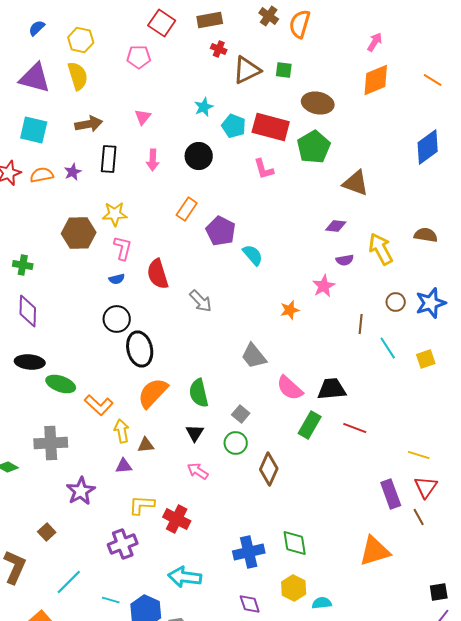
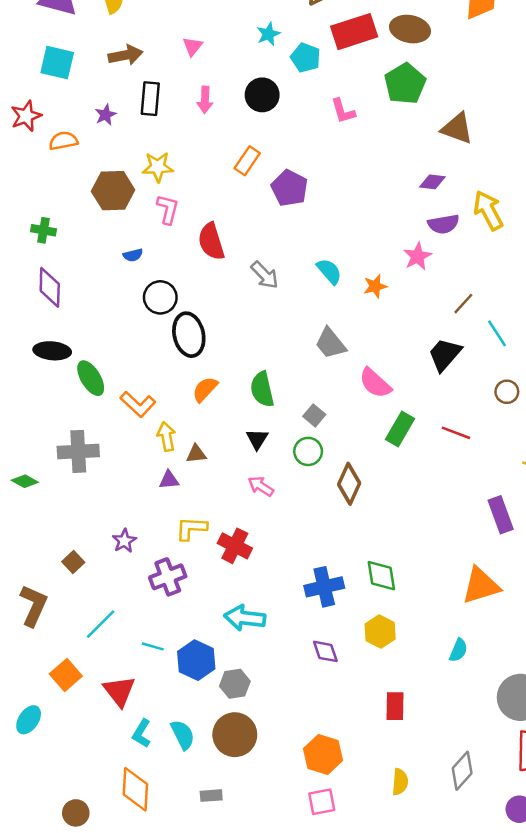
red rectangle: (271, 127) -> (354, 32), moved, turned -33
orange semicircle: (42, 175) -> (63, 141), moved
cyan semicircle: (253, 255) -> (329, 271), moved
purple semicircle: (345, 260) -> (444, 224), size x1.4
blue semicircle: (117, 279) -> (133, 255), moved
brown circle: (396, 302) -> (507, 392), moved
brown line: (361, 324) -> (463, 304), turned 36
green ellipse: (61, 384) -> (91, 378), turned 40
black trapezoid: (332, 389) -> (445, 355), moved, turned -44
orange semicircle: (153, 393) -> (205, 389), size x0.7
purple star: (81, 491) -> (124, 541), moved, size x0.7
cyan semicircle: (322, 603) -> (458, 650), moved, turned 120

